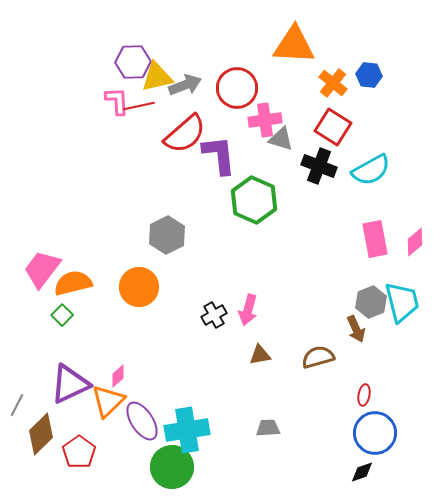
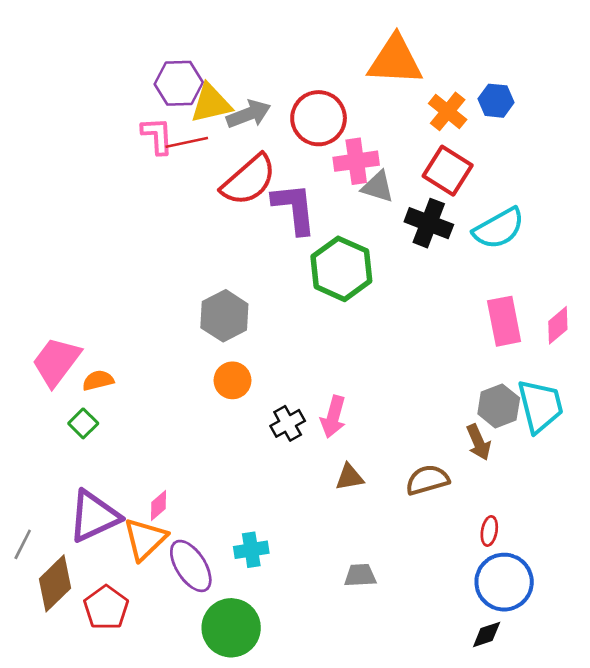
orange semicircle: (73, 283) -> (98, 380), size x0.6
orange circle: (139, 287) -> (232, 380), moved, size x0.7
cyan cross: (187, 430) -> (251, 550), moved, size x0.6

